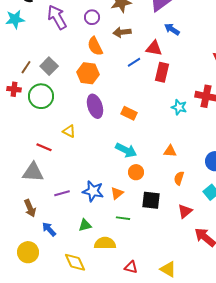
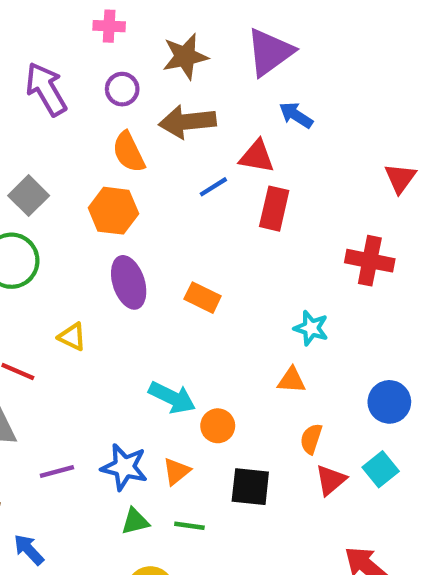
brown arrow: (122, 32) -> (187, 122), size x1.4
cyan star: (179, 107) -> (311, 328), moved
cyan arrow: (126, 150) -> (172, 398), moved
red triangle: (185, 211) -> (331, 480), moved
green triangle: (85, 225) -> (135, 521), moved

